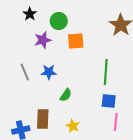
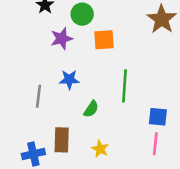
gray line: (25, 72) -> (39, 96), moved, turned 30
green line: (106, 72) -> (125, 86), moved
blue square: (109, 101) -> (158, 117), moved

